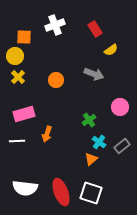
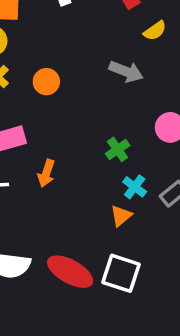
orange circle: (56, 80) -> (46, 82), moved
red ellipse: (61, 192) -> (70, 272), turned -40

